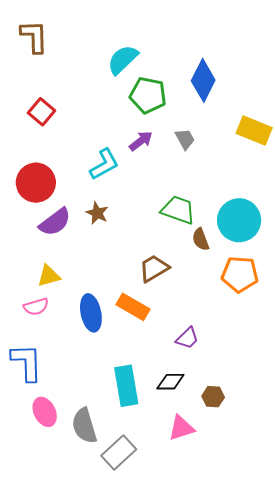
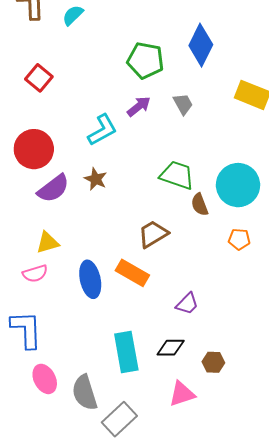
cyan semicircle: (123, 60) -> (73, 15), moved, size x0.7
orange pentagon: (240, 274) -> (239, 239), size x0.6

